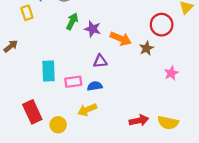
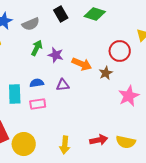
pink star: (171, 73) -> (129, 96), size x1.5
blue semicircle: (95, 86) -> (37, 83), moved
yellow arrow: (87, 110) -> (65, 145), moved, turned -60
yellow circle: (58, 125) -> (24, 144), size x1.5

